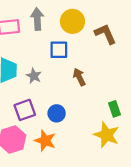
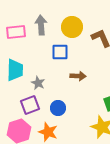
gray star: (34, 76) -> (38, 83), moved
brown arrow: (79, 77) -> (78, 76), turned 119

